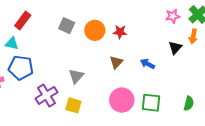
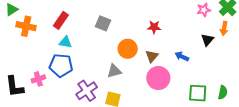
orange circle: (95, 30) -> (128, 49), moved
cyan triangle: (12, 43) -> (65, 42), moved
gray triangle: (76, 76) -> (114, 71), turned 35
pink circle: (122, 100) -> (158, 78), moved
green square: (151, 103) -> (198, 93), moved

